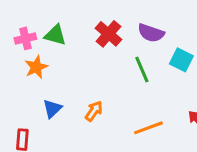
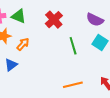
purple semicircle: (151, 33) -> (95, 20), moved
orange arrow: (94, 111) -> (23, 44), moved

